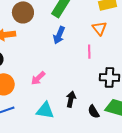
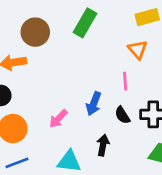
blue arrow: (59, 35) -> (94, 104), moved
black semicircle: (94, 112) -> (122, 115), moved

